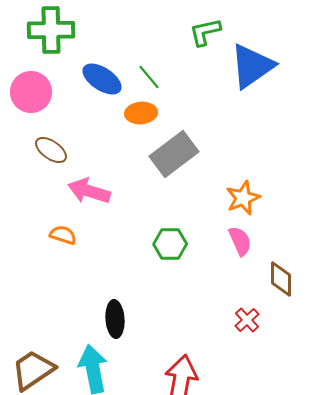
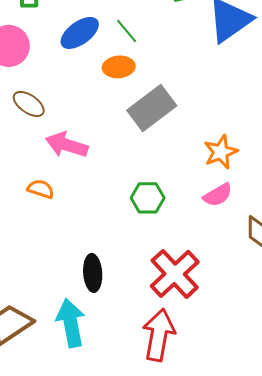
blue ellipse: (102, 79) -> (80, 33), turned -69
pink semicircle: (240, 241) -> (218, 195), turned 84
red cross: (247, 320) -> (175, 274), moved, size x2.0

